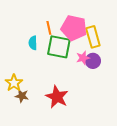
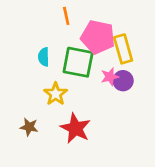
orange line: (49, 28) -> (66, 16), moved
yellow star: (14, 83) -> (56, 94), moved

